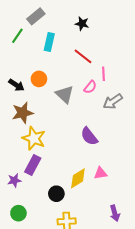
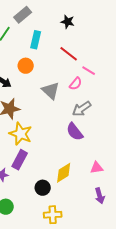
pink line: (104, 74) -> (89, 71), turned -56
orange circle: (39, 79) -> (26, 66), moved
gray arrow: (113, 101) -> (82, 109), moved
pink triangle: (100, 173) -> (97, 168), moved
purple arrow: (115, 213) -> (100, 196), moved

